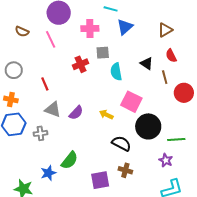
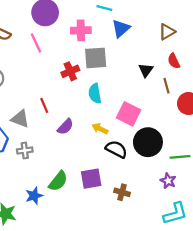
gray square: (103, 53) -> (96, 58), size x1.5
black triangle: (147, 63) -> (146, 70), turned 32
cyan semicircle: (116, 72) -> (95, 94), moved
red line: (45, 84) -> (44, 105), moved
gray triangle: (53, 109) -> (20, 119), moved
black semicircle: (121, 143) -> (116, 149), moved
purple square: (100, 180) -> (91, 179), moved

